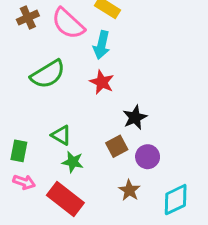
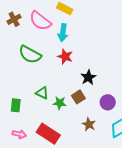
green semicircle: (48, 74) -> (30, 54), turned 65
purple circle: (148, 157) -> (108, 102), moved
green star: (73, 162) -> (60, 103), moved
pink arrow: (24, 182) -> (19, 134), moved

